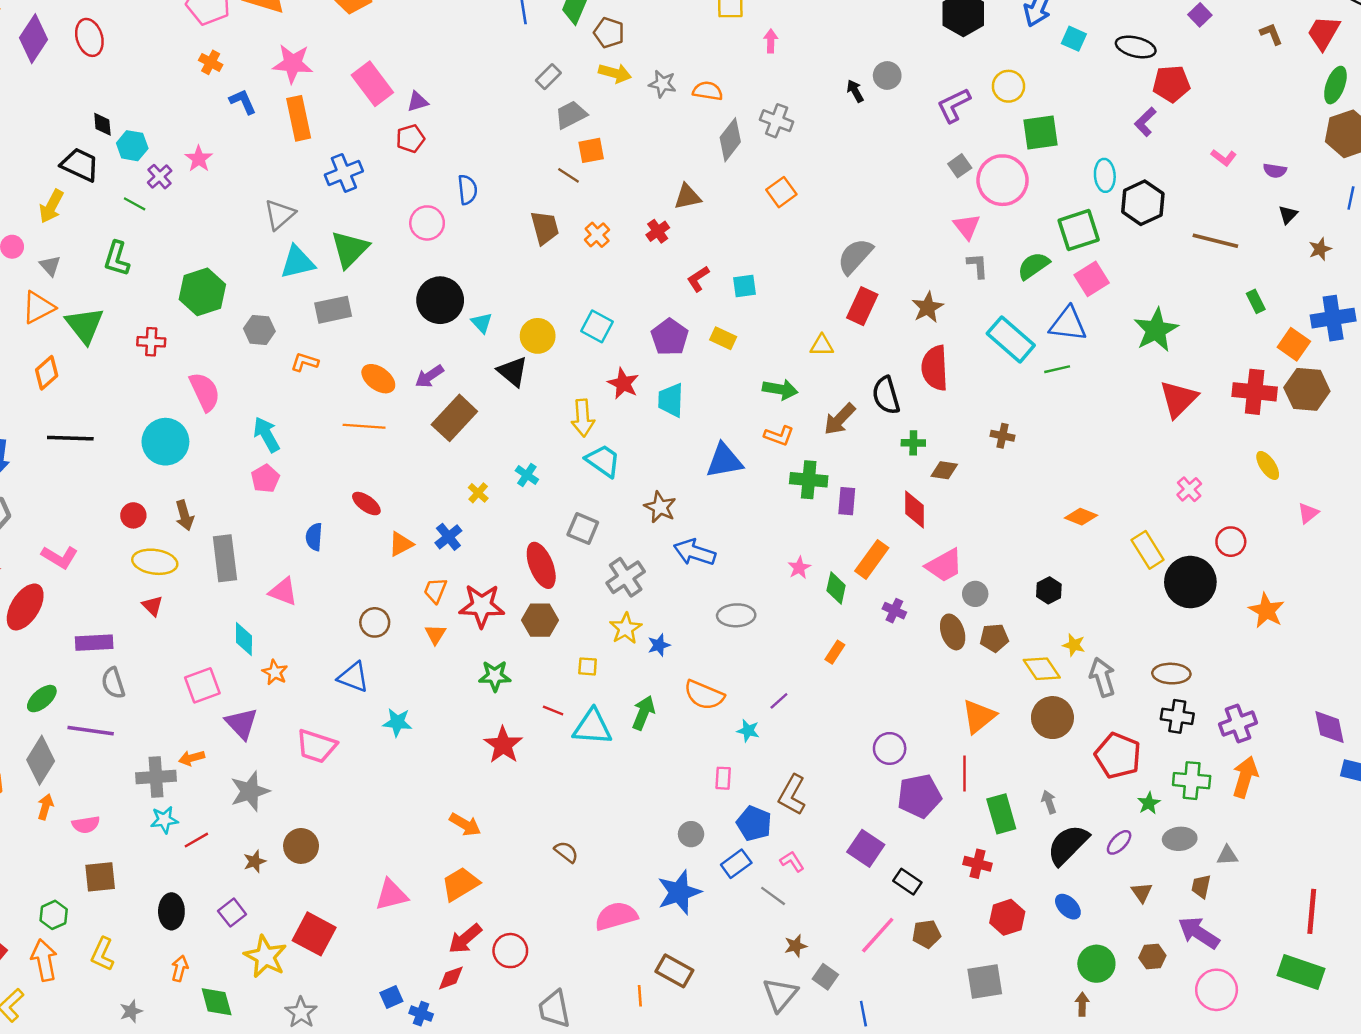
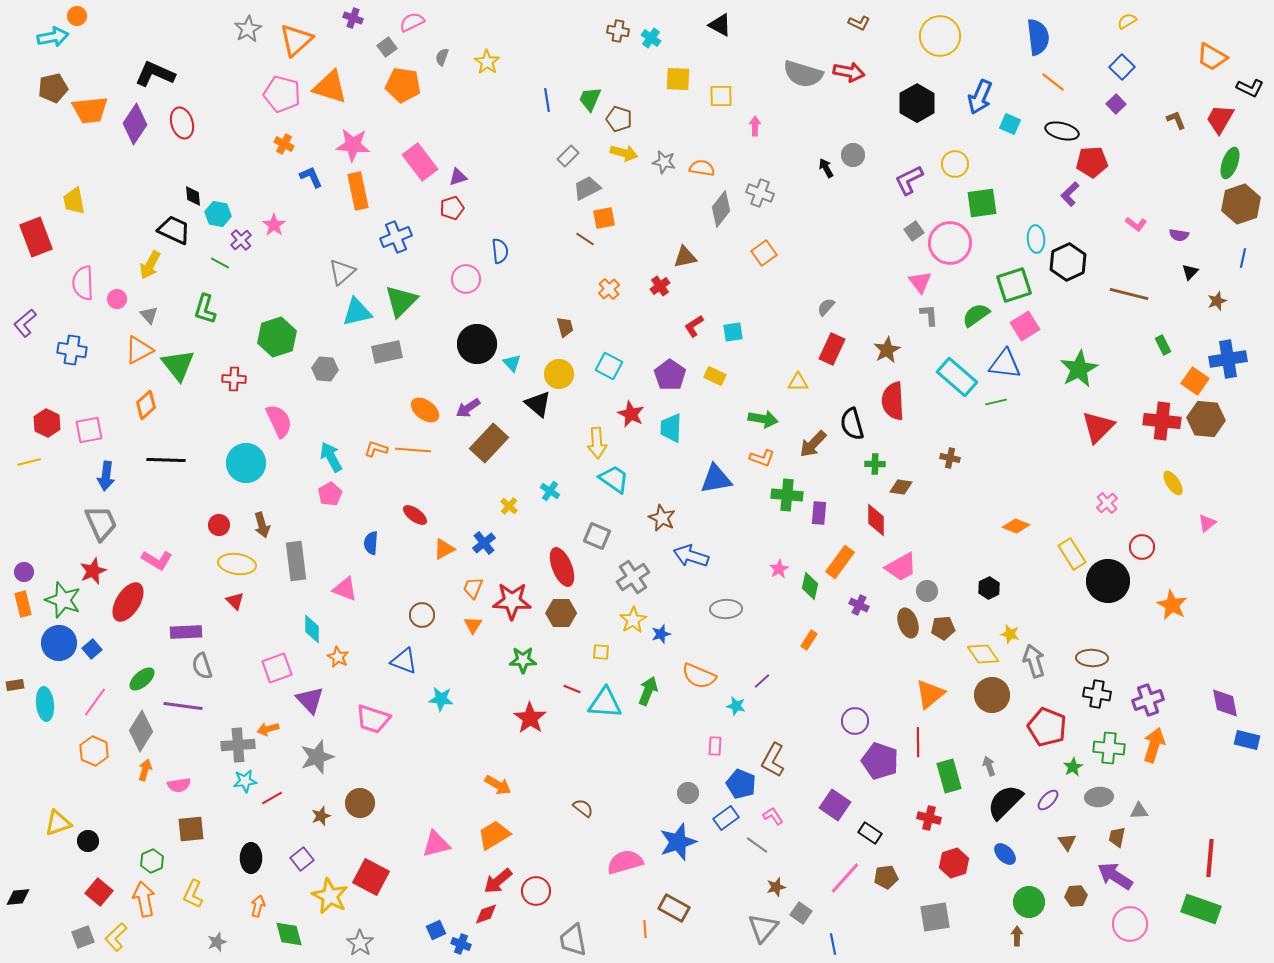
brown trapezoid: (545, 228) -> (565, 327), moved, size x0.7
gray semicircle: (855, 256) -> (826, 307), size x0.6
orange L-shape: (305, 362) -> (376, 449), moved
purple pentagon: (919, 796) -> (880, 761), turned 30

